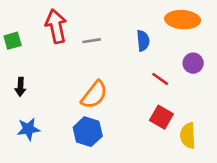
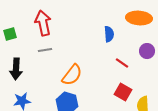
gray line: (92, 41) -> (45, 50), moved
black arrow: (20, 87) -> (16, 69), size x1.5

